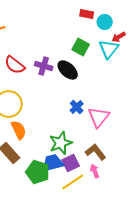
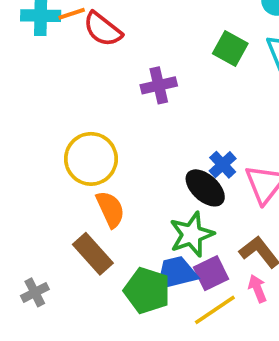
red semicircle: (15, 65) -> (103, 29), moved
purple cross: (44, 66) -> (159, 85), turned -30
black ellipse: (68, 70) -> (205, 188), moved

